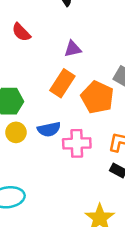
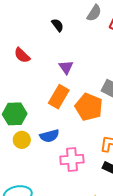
purple triangle: (73, 49) -> (66, 67), turned -49
pink cross: (77, 143) -> (72, 159), moved

